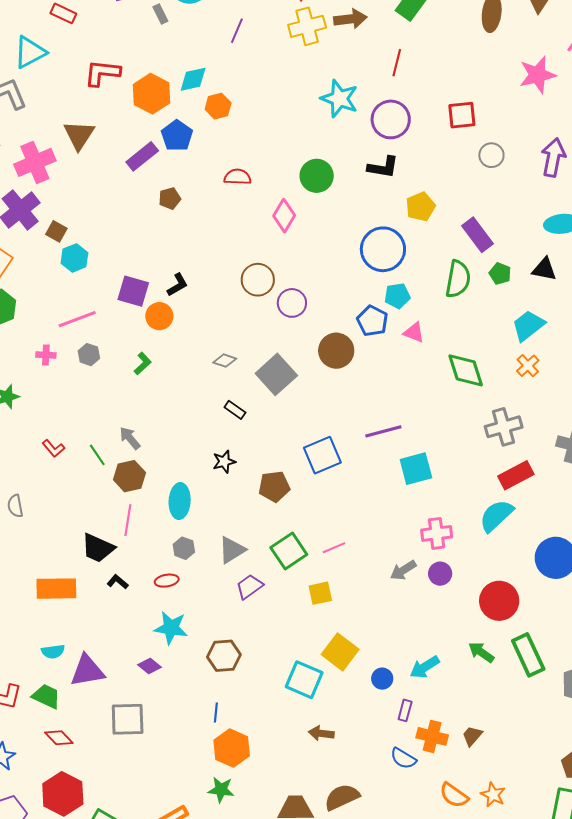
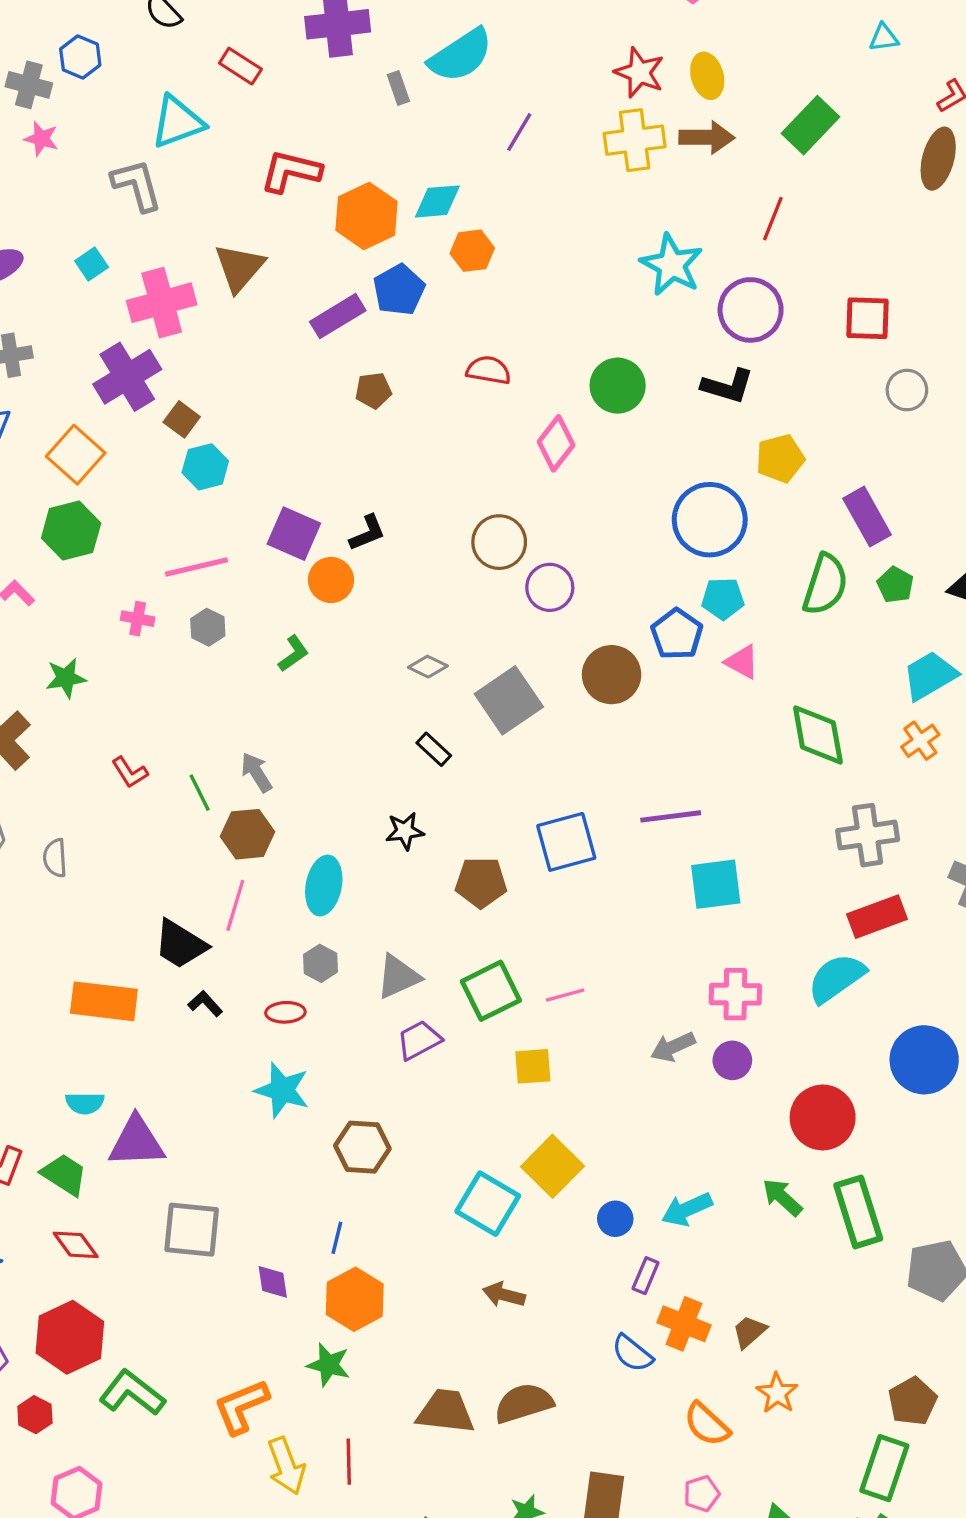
purple diamond: (150, 666) -> (273, 1282), moved, turned 35
orange star: (493, 795) -> (777, 1393), moved

